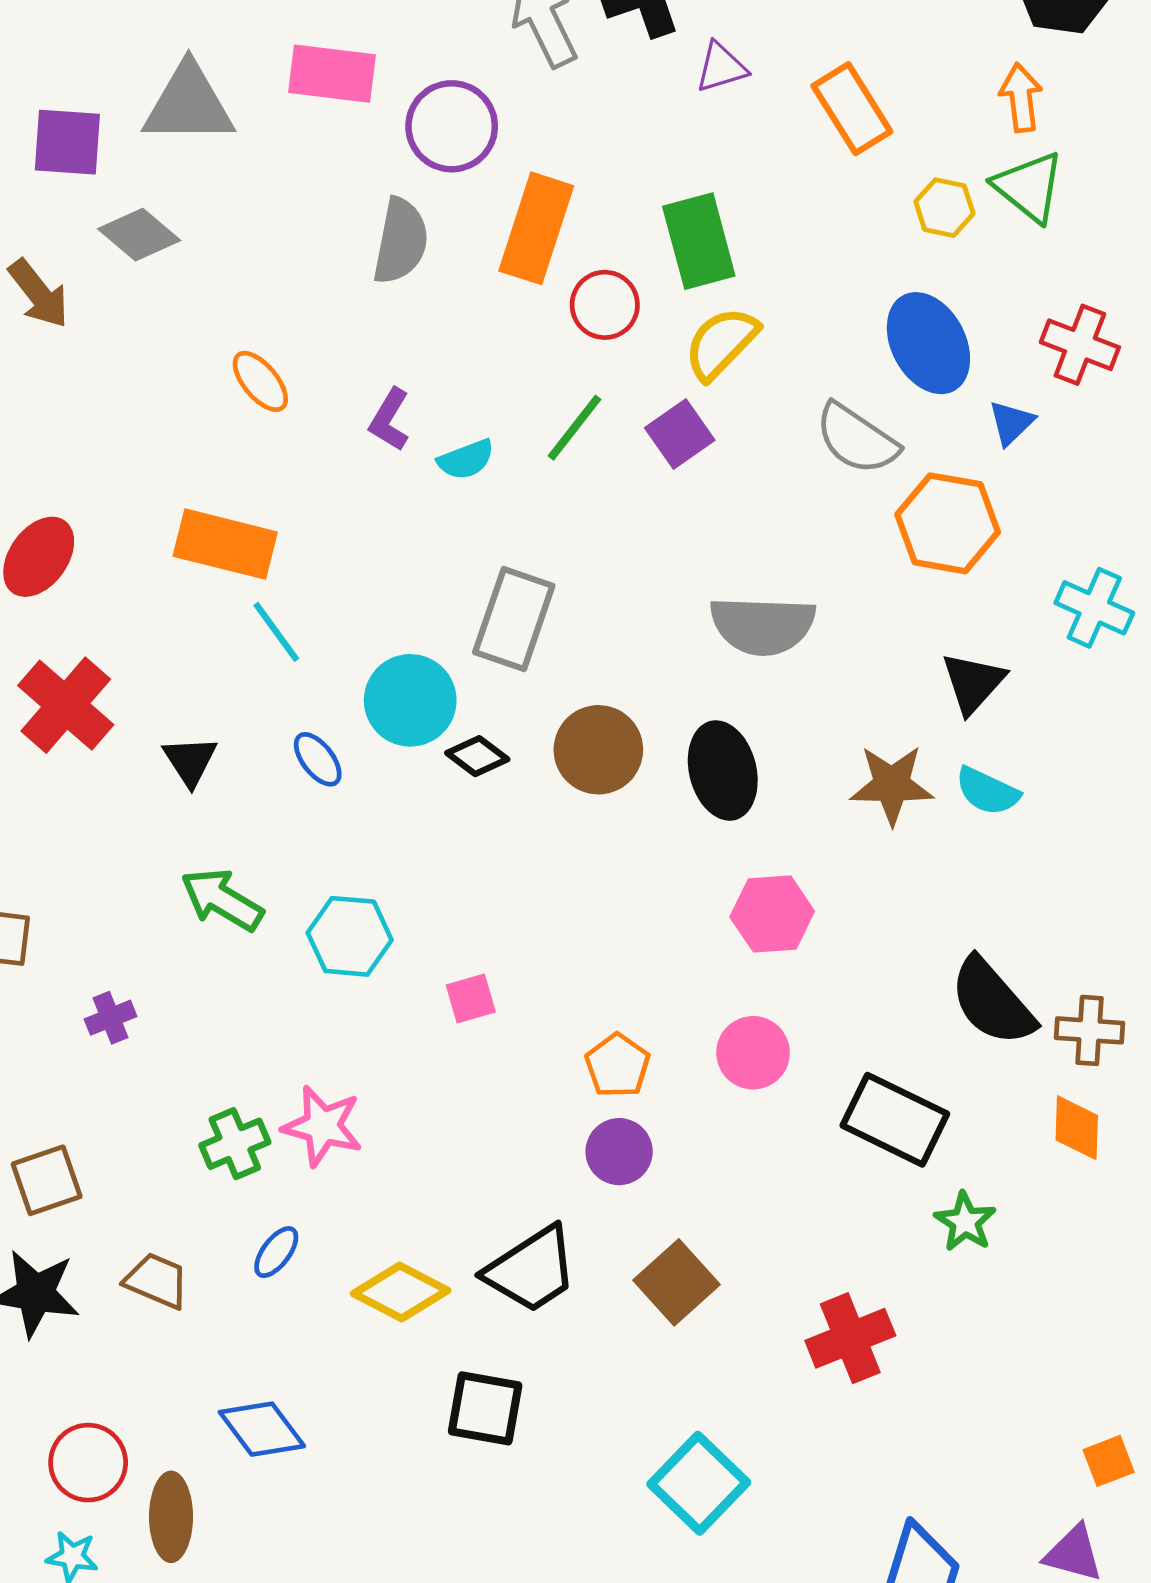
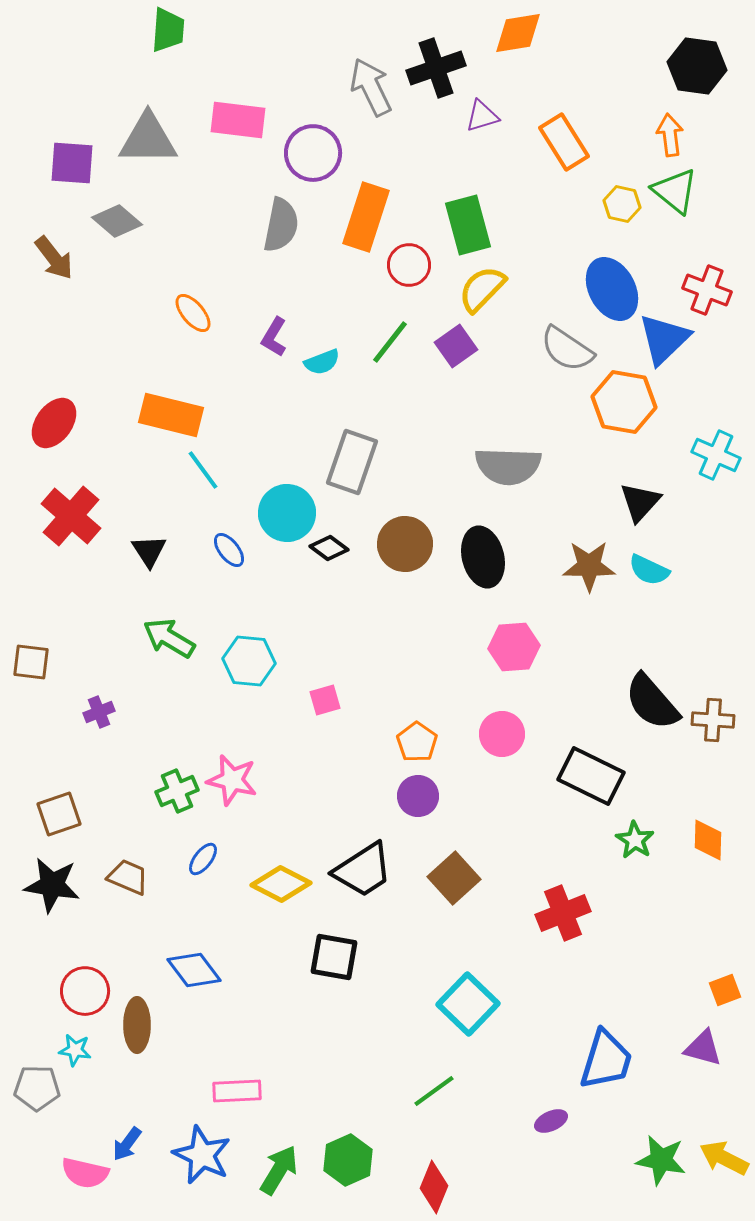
blue triangle: (1011, 423) -> (664, 339), size x1.8
orange diamond: (1077, 1128) -> (708, 840), moved

